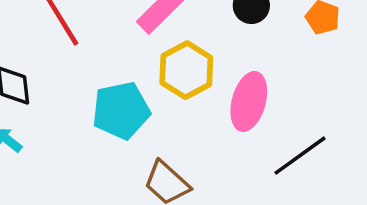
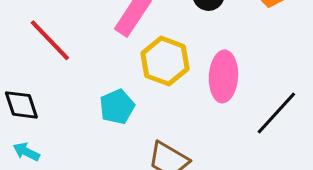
cyan pentagon: (121, 110) -> (117, 107), size x0.7

